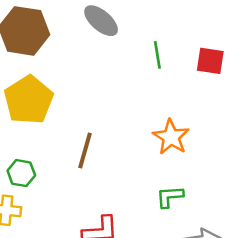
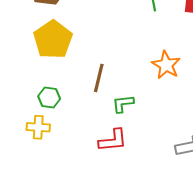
green L-shape: (170, 197) -> (123, 104), moved

